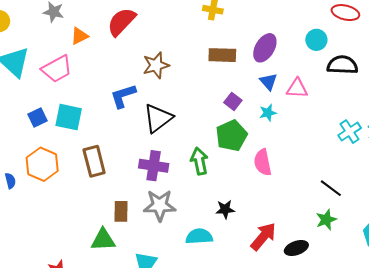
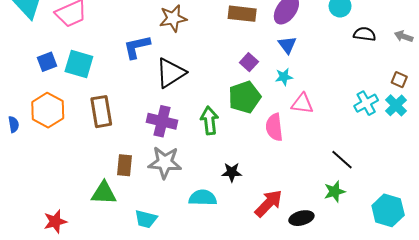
black semicircle: (342, 65) -> (365, 34), size x0.7
pink triangle: (297, 88) -> (302, 104), moved

